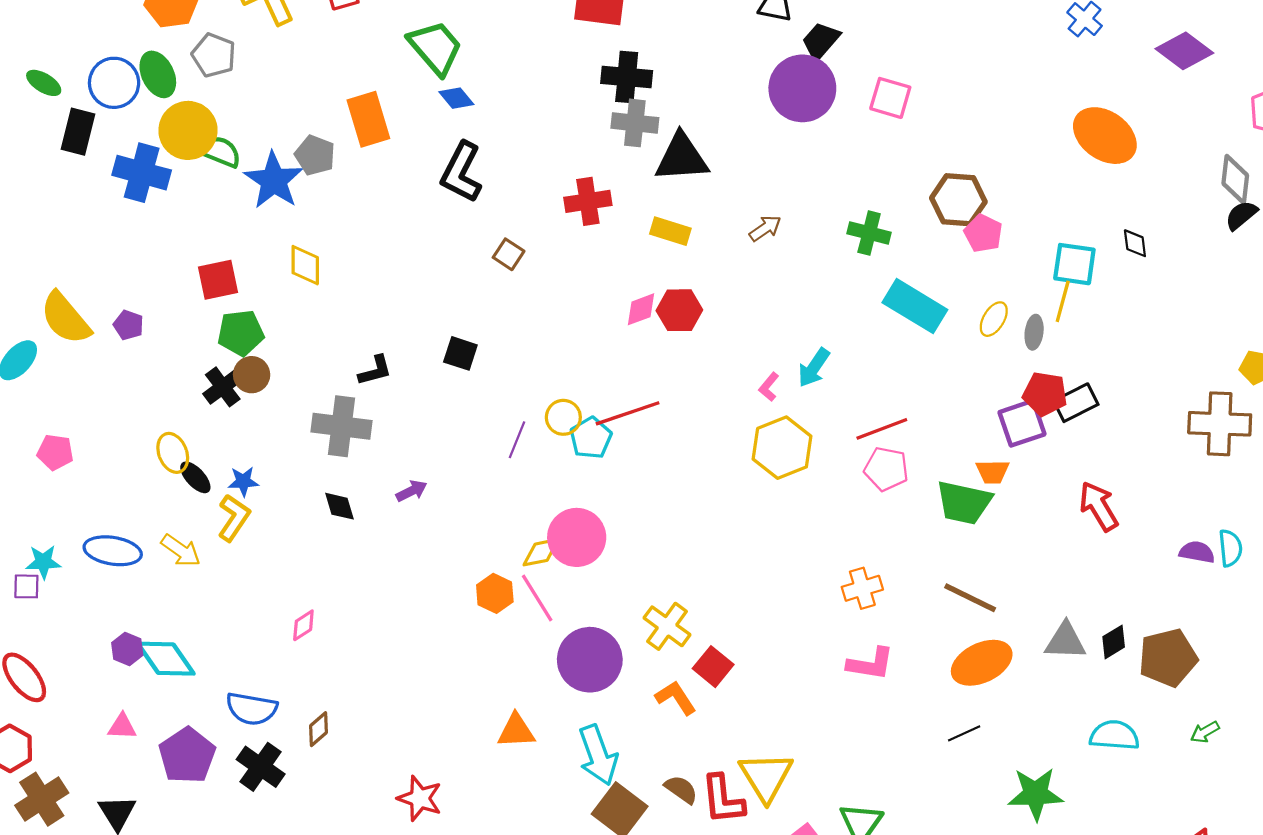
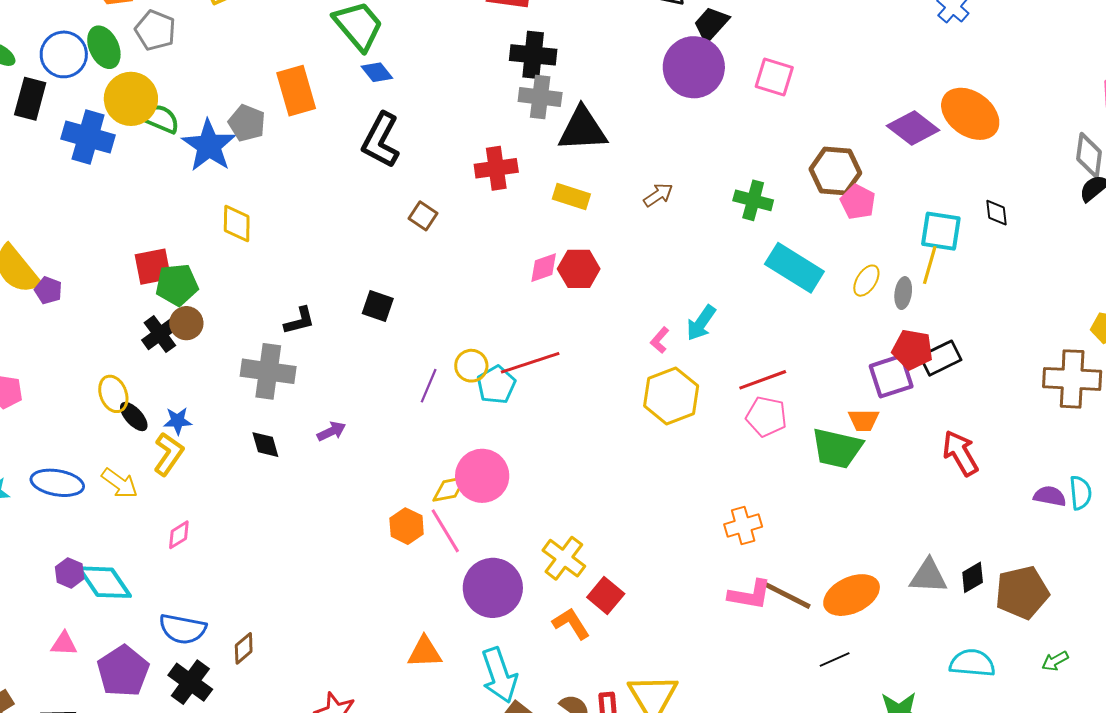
purple diamond: (1184, 51) -> (913, 128), moved
red square: (218, 280) -> (153, 267), moved
purple pentagon: (128, 325) -> (48, 290), moved
brown line: (970, 598) -> (787, 595), moved
pink diamond: (303, 625) -> (179, 535), moved

